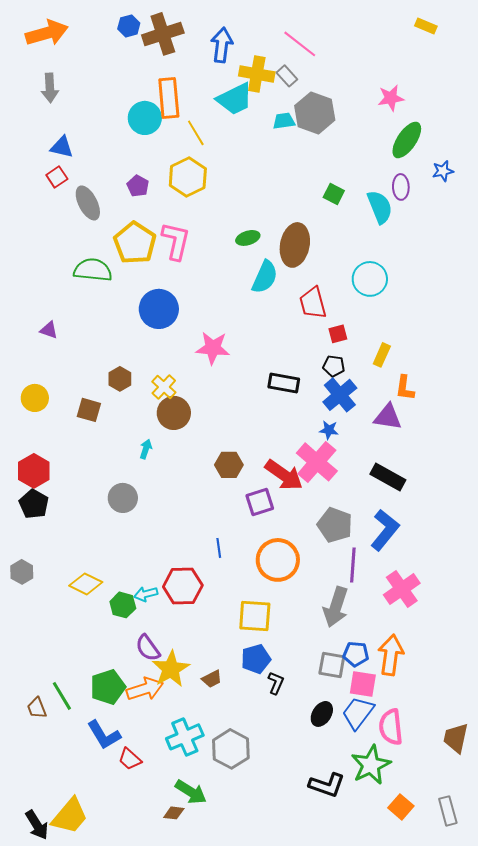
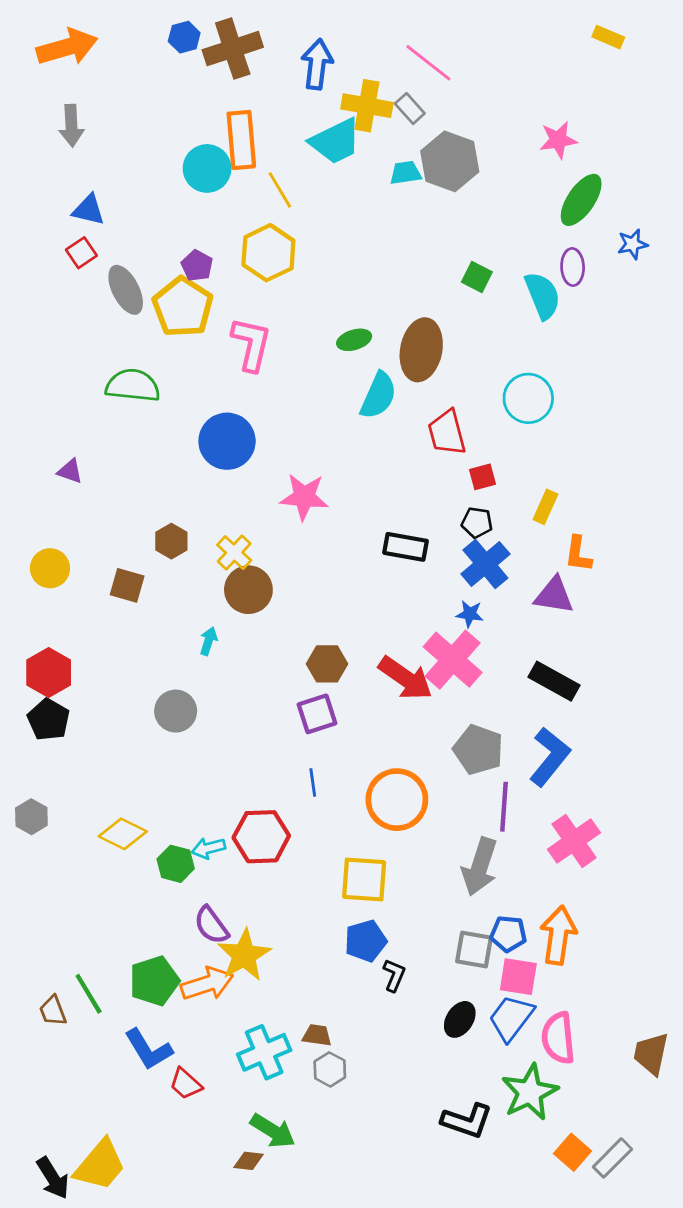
yellow pentagon: (135, 243) -> (183, 307), moved
purple square: (260, 502) -> (317, 714), moved
brown trapezoid: (212, 679) -> (317, 1035), moved, turned -145
gray hexagon: (231, 749) -> (330, 1069), size x0.6
gray rectangle: (448, 811) -> (613, 1158), moved, turned 60

